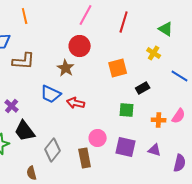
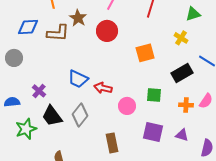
green triangle: (166, 29) -> (193, 14), turned -49
brown L-shape: (24, 61) -> (58, 33), moved
brown star: (66, 68) -> (78, 18), moved
black rectangle: (143, 88) -> (182, 73), moved, size x1.5
pink circle: (98, 138) -> (127, 106), moved
gray diamond: (53, 150) -> (80, 115), moved

